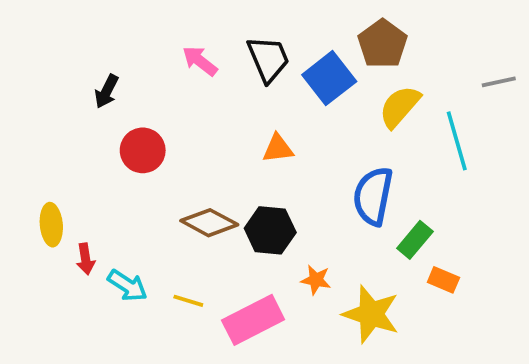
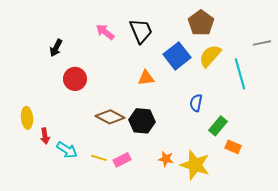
blue square: (329, 78) -> (177, 56), moved
blue semicircle: (373, 196) -> (196, 103), size x0.6
orange star: (316, 280) -> (166, 159), moved
pink rectangle: (253, 320) -> (122, 160), moved, size x0.6

